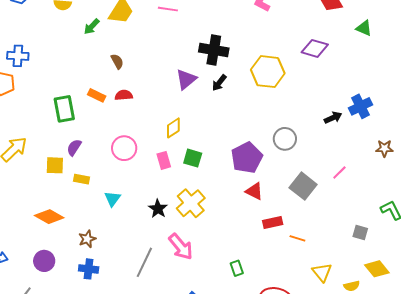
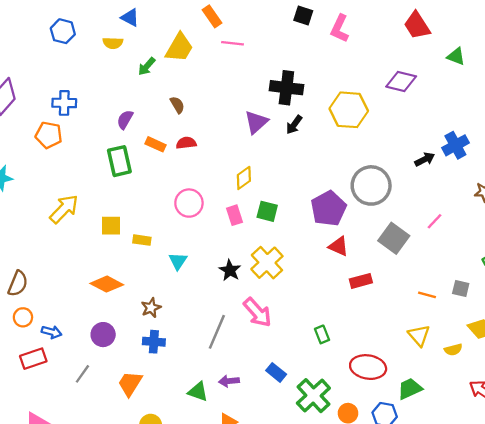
gray circle: (285, 139) -> (371, 185), size x1.5
purple semicircle: (74, 147) -> (125, 119), moved
orange line: (297, 238) -> (427, 295), moved

